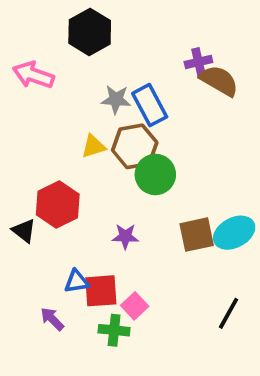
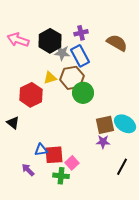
black hexagon: (90, 32) -> (50, 41), moved
purple cross: (198, 62) -> (81, 33), moved
red hexagon: (58, 205) -> (31, 95), moved
cyan ellipse: (234, 233) -> (125, 124), turned 60
purple star: (125, 236) -> (103, 142), moved

